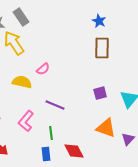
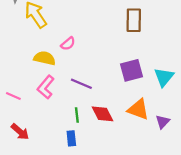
purple square: (100, 93) -> (132, 70), size x1.5
pink L-shape: (26, 121) -> (46, 87), moved
red diamond: (74, 151) -> (103, 114), moved

